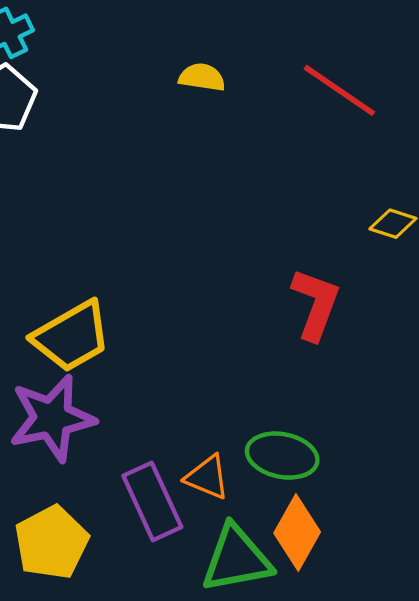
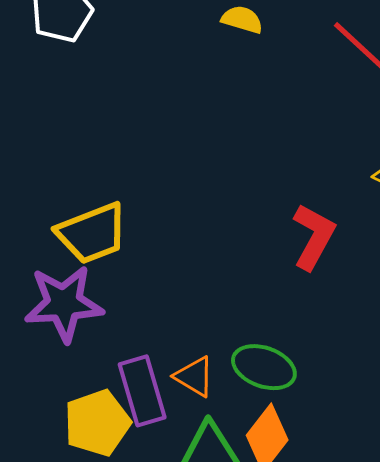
yellow pentagon: (51, 542) -> (97, 423), moved

